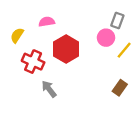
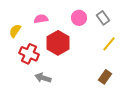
gray rectangle: (117, 21) -> (103, 18), turned -56
pink circle: (106, 38) -> (79, 18), moved
gray arrow: (49, 89) -> (43, 78), turned -35

